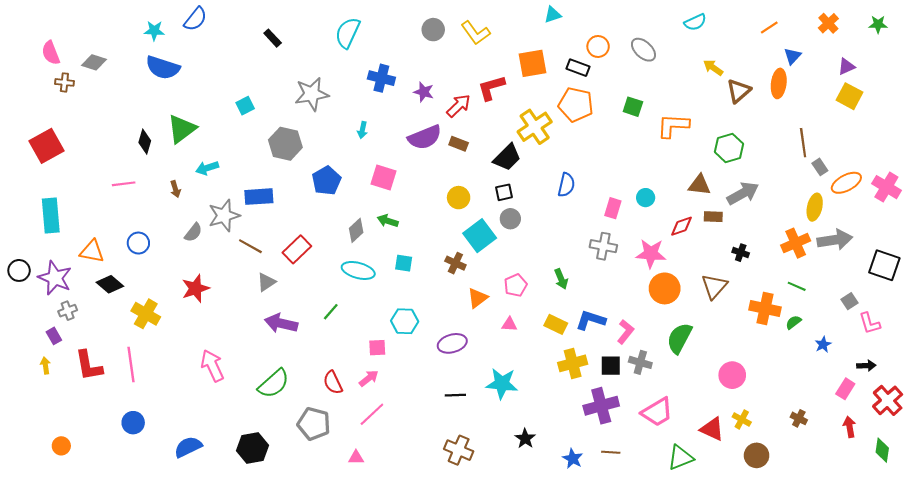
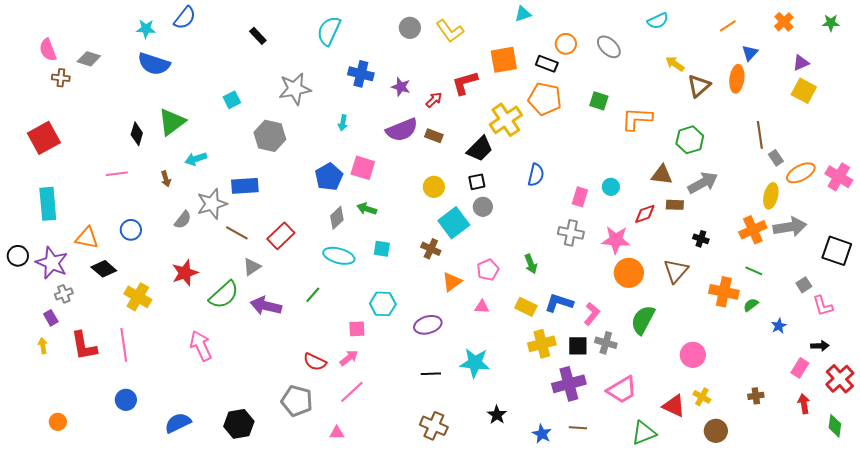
red arrow: (459, 106) -> (434, 100), size x0.7
blue pentagon: (326, 181) -> (329, 177), moved
red semicircle: (333, 382) -> (315, 362), turned -40
green semicircle: (274, 384) -> (224, 295), moved
brown cross: (799, 418) -> (756, 396), turned -35

